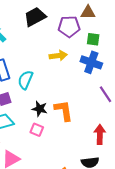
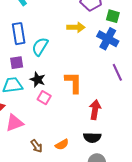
black star: (40, 109) -> (38, 80), moved
red arrow: (100, 134) -> (95, 110), moved

